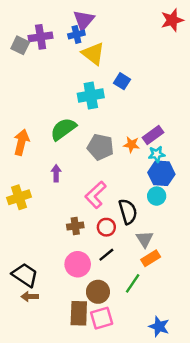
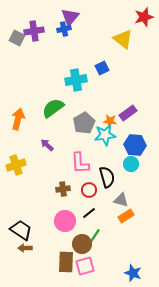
yellow triangle: (93, 54) -> (123, 39), moved
blue square: (122, 81) -> (102, 68), turned 32
gray pentagon: (100, 147) -> (84, 123), turned 30
cyan star: (157, 154) -> (105, 135), moved, size x1.5
purple arrow: (56, 173) -> (47, 145), turned -48
pink L-shape: (96, 195) -> (80, 163), turned -50
gray triangle: (145, 239) -> (121, 200), turned -42
green line: (133, 283) -> (94, 237), moved

